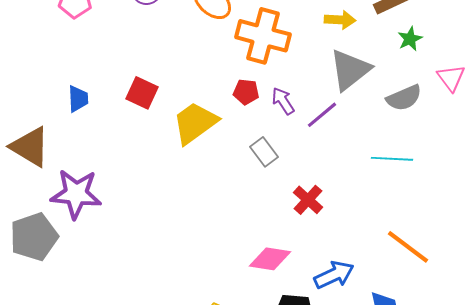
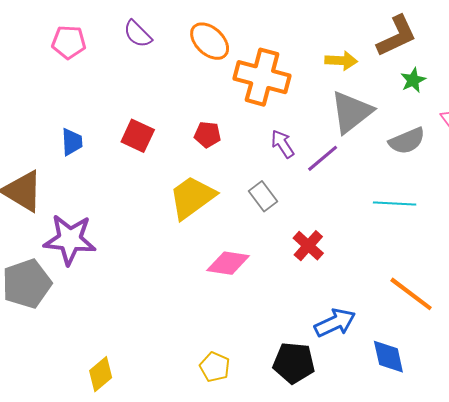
red pentagon: (246, 92) -> (208, 135), moved
yellow trapezoid: (195, 123) -> (192, 197), moved
pink diamond: (270, 259) -> (228, 263), moved

